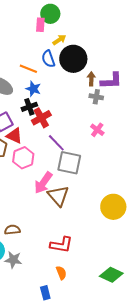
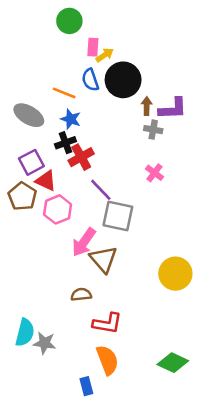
green circle: (50, 14) -> (69, 21), moved
pink rectangle: (40, 25) -> (93, 47), moved
brown semicircle: (12, 230) -> (81, 295), moved
orange semicircle: (61, 273) -> (107, 360), size x1.6

